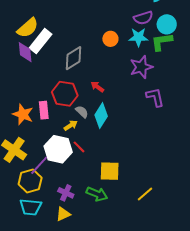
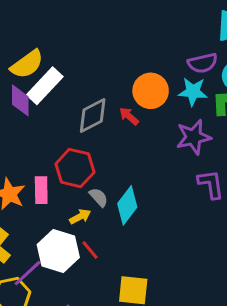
orange circle: (110, 39) -> (151, 91), size x1.5
red arrow: (97, 87) -> (129, 116), moved

